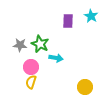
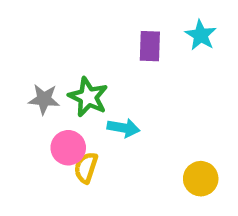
yellow semicircle: (31, 82) -> (86, 168), moved
yellow circle: (85, 87) -> (201, 179), moved

